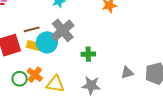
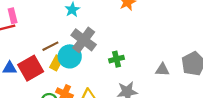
yellow rectangle: (34, 46) -> (56, 63), turned -64
gray triangle: (127, 73) -> (162, 70), turned 32

